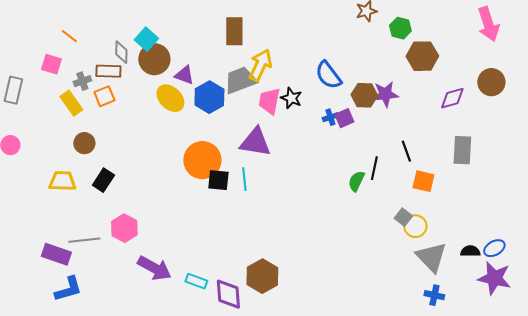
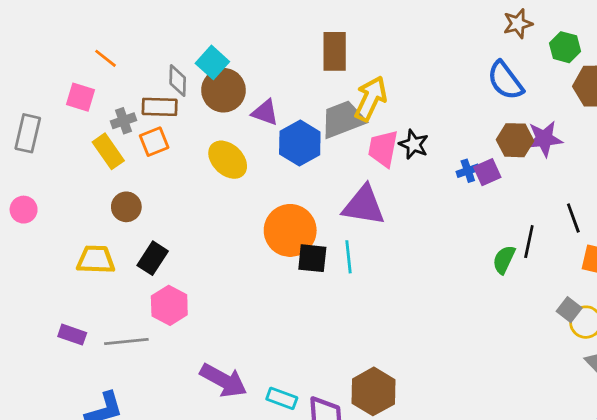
blue semicircle: (328, 75) -> (505, 81), moved
yellow ellipse: (170, 98) -> (228, 160), moved
pink hexagon: (124, 228) -> (169, 305), moved
purple rectangle: (56, 254) -> (72, 335), moved, size x0.7

